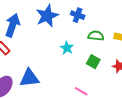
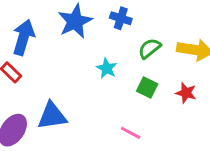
green semicircle: (96, 36) -> (150, 48), turned -42

